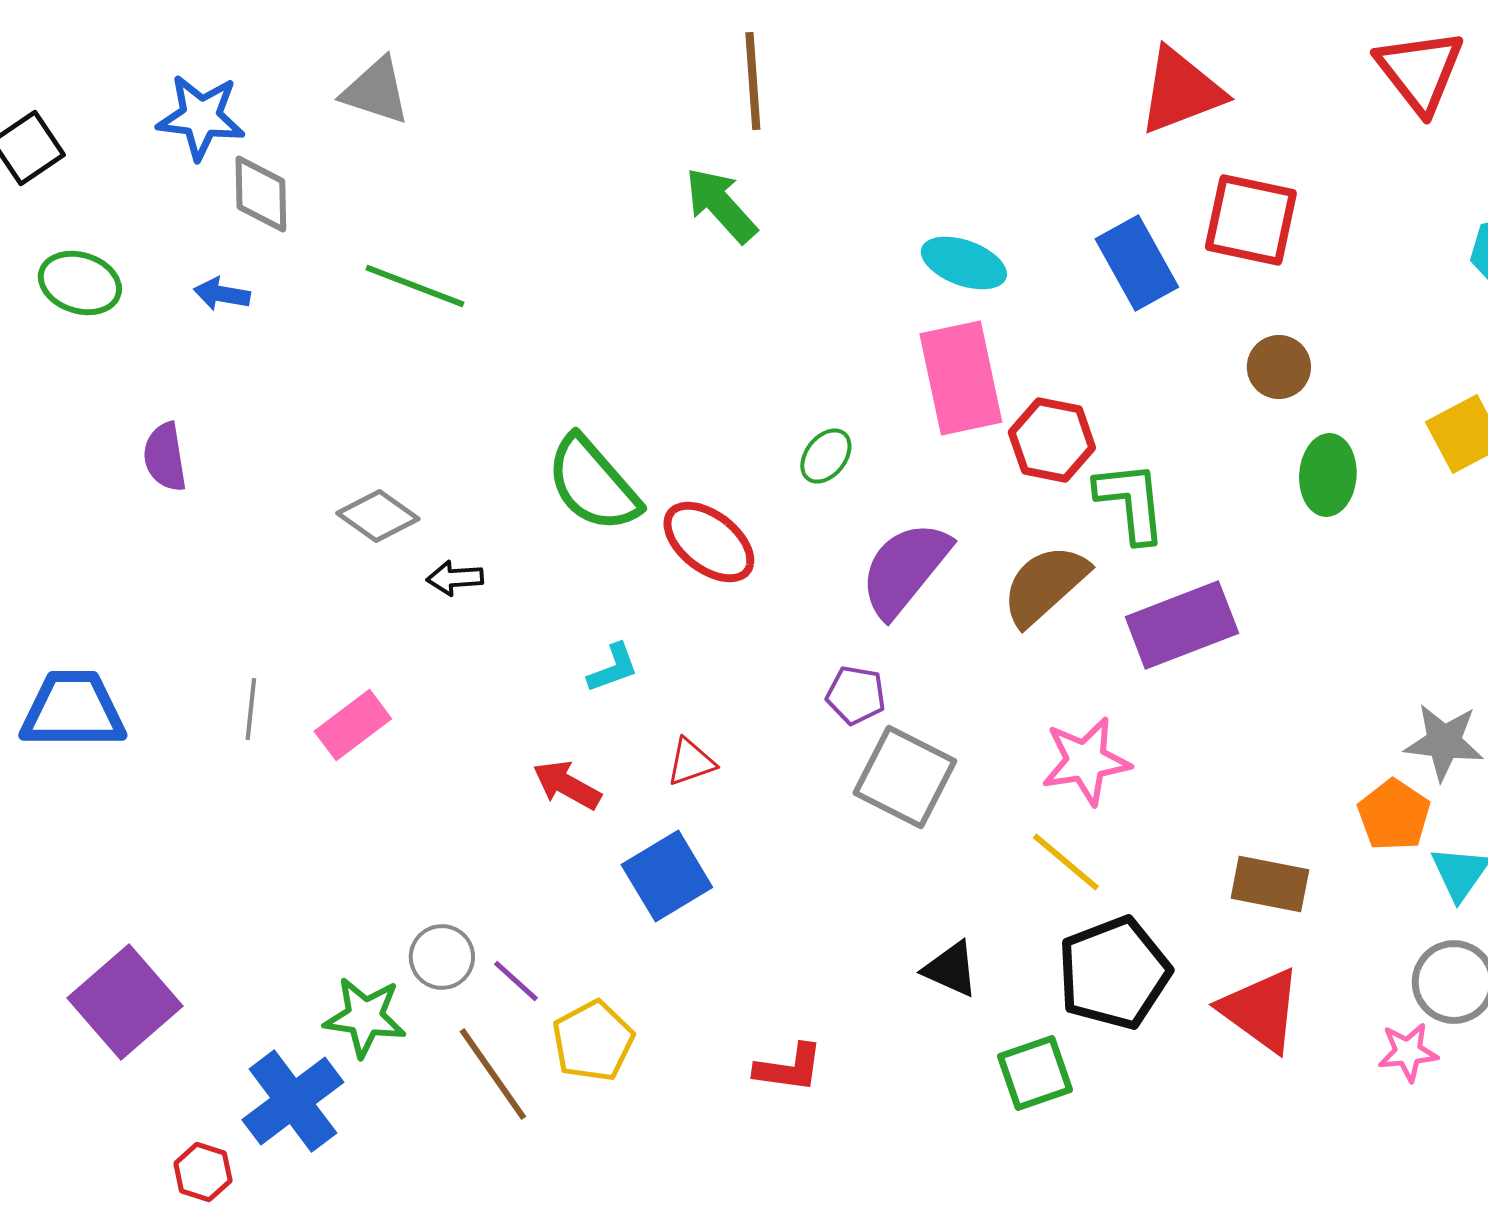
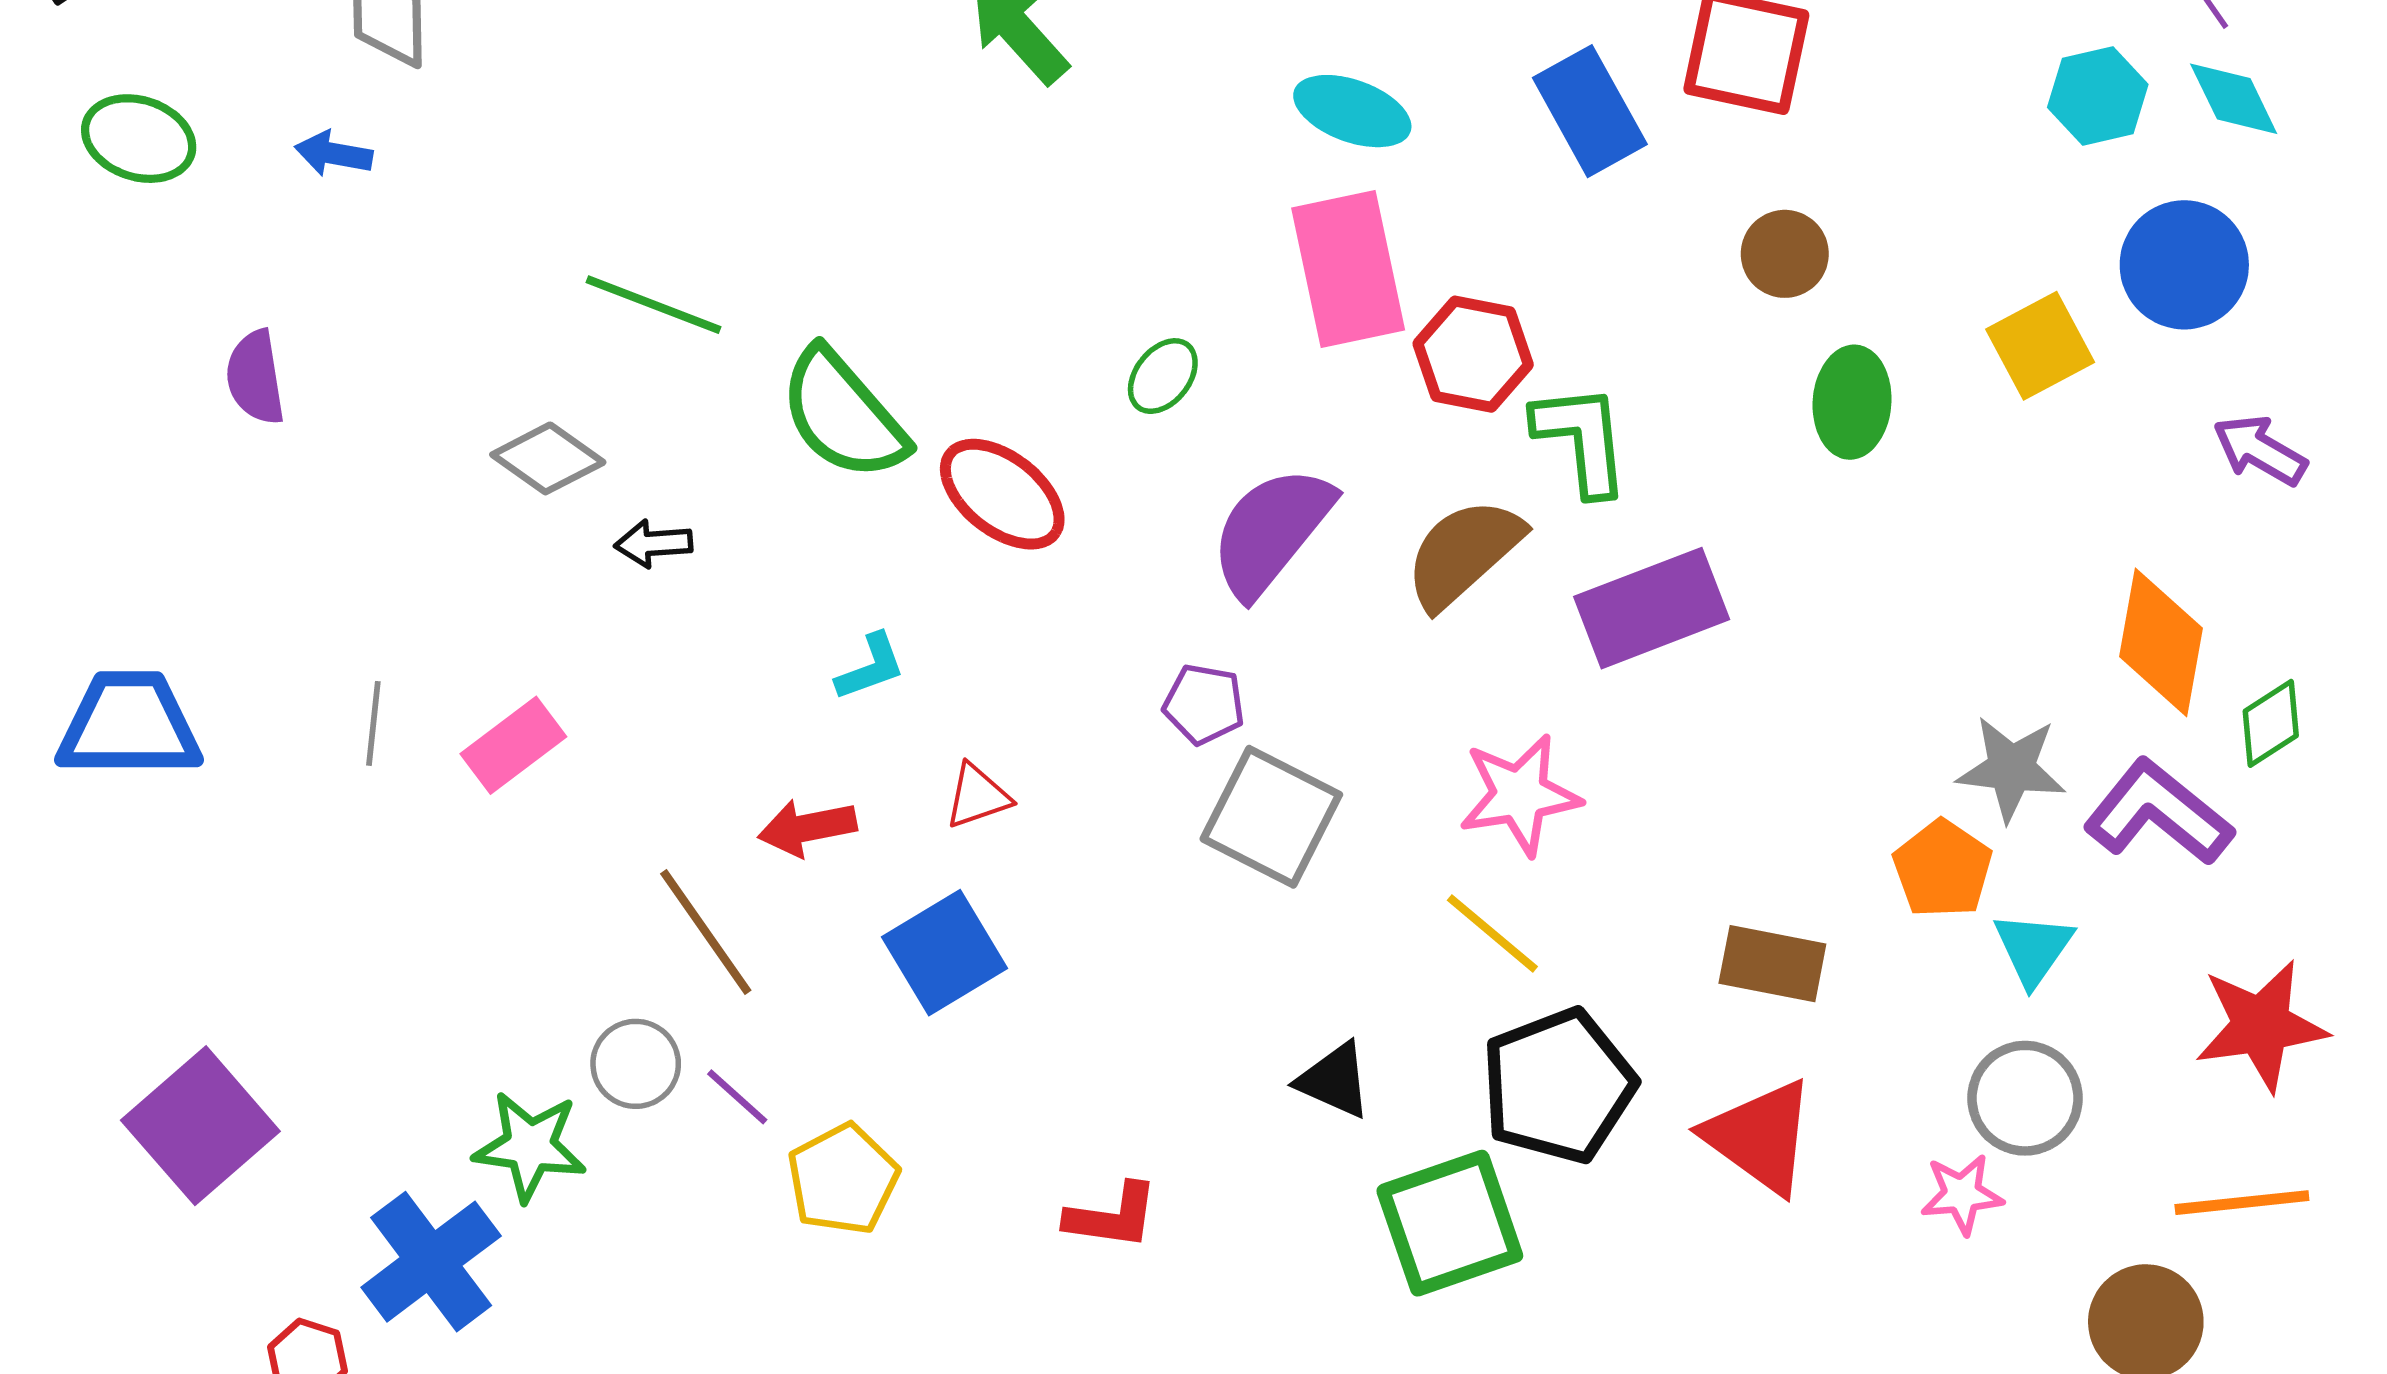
green line: (415, 286) -> (653, 305), moved
red arrow: (567, 785) -> (807, 828), turned -40
green square: (1035, 1073) -> (1450, 1223), size x1.4
brown line: (493, 1074) -> (706, 932), moved

